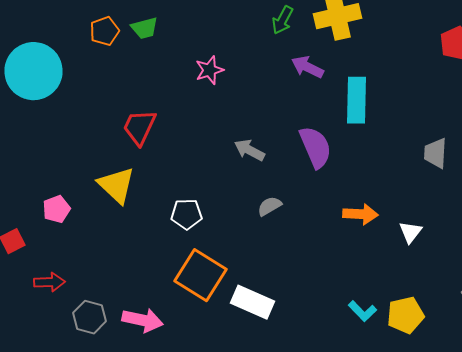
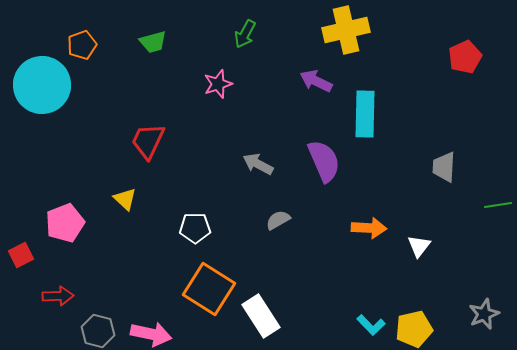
green arrow: (282, 20) -> (245, 34), moved
orange pentagon: (104, 31) -> (82, 45), moved
yellow triangle: (116, 185) -> (125, 199), size x0.6
pink pentagon: (56, 209) -> (65, 223), size x1.4
white rectangle: (252, 302) -> (261, 316), turned 33

